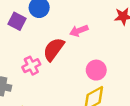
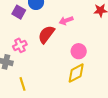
pink cross: (31, 66) -> (20, 45), moved

